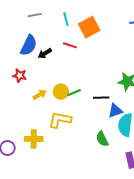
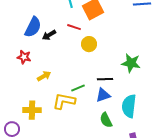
yellow circle: (61, 92) -> (89, 44), moved
green line: (74, 93) -> (78, 88), moved
blue triangle: (115, 111) -> (103, 95), moved
yellow cross: (34, 139) -> (32, 110), moved

